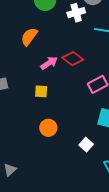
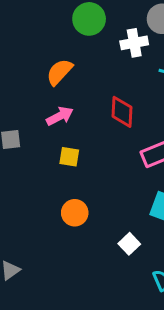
red diamond: (73, 59) -> (122, 112), turned 50
pink arrow: (49, 63) -> (60, 116), moved

